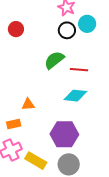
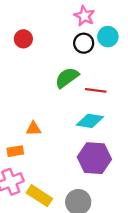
purple hexagon: (64, 134) -> (94, 158), moved

